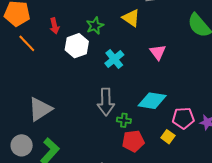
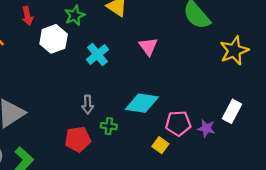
gray arrow: (106, 102) -> (88, 105), size x0.6
red pentagon: (133, 141) -> (78, 139), moved

